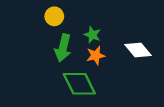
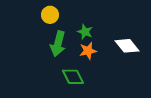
green diamond: (79, 84) -> (73, 77), size x0.7

